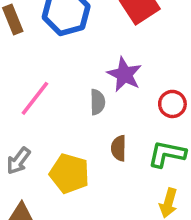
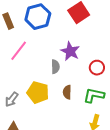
pink line: (35, 98) -> (19, 51), moved
yellow pentagon: (69, 173) -> (38, 92), moved

